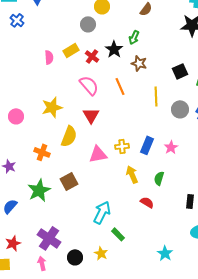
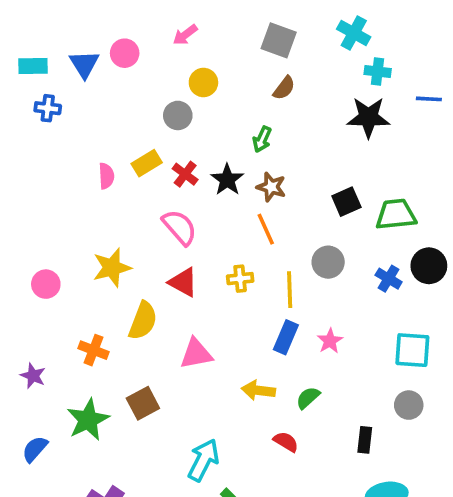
blue cross: (17, 20) -> (48, 108), turned -32
black star: (114, 49) -> (227, 180), moved
orange line: (120, 86) -> (266, 229), moved
yellow line: (156, 96) -> (290, 290), moved
gray circle: (180, 109) -> (328, 262), moved
red triangle: (91, 115) -> (183, 282), turned -30
yellow cross: (122, 146) -> (240, 279), moved
yellow arrow: (132, 174) -> (258, 390), turned -60
green semicircle: (159, 178) -> (308, 398), turned 32

